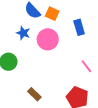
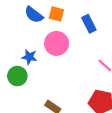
blue star: (23, 33) -> (29, 57), moved

